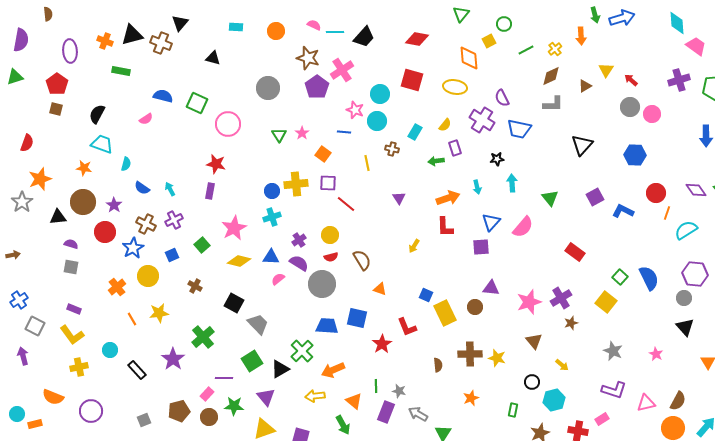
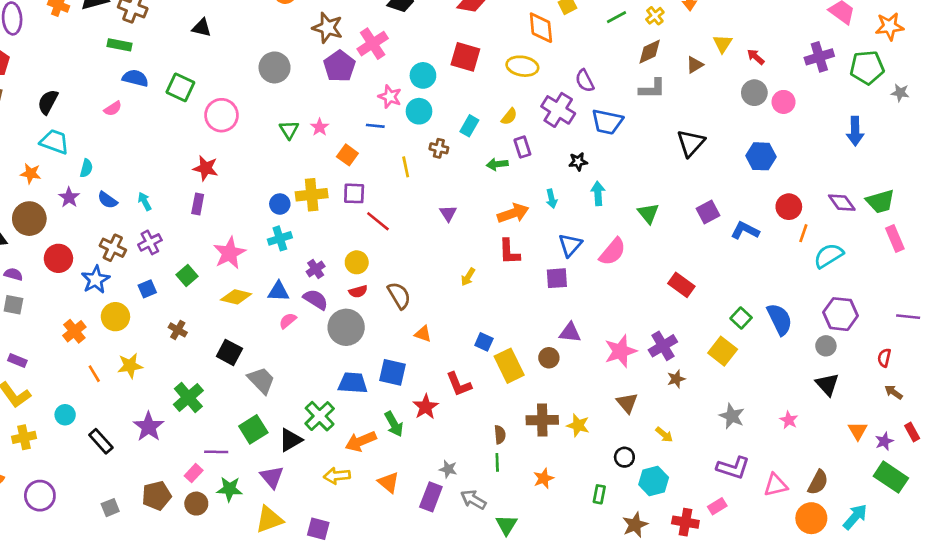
green rectangle: (121, 71) -> (119, 45), moved
purple star: (114, 205) -> (69, 197), moved
green line: (376, 386) -> (497, 462), moved
green arrow: (343, 425) -> (394, 424), moved

